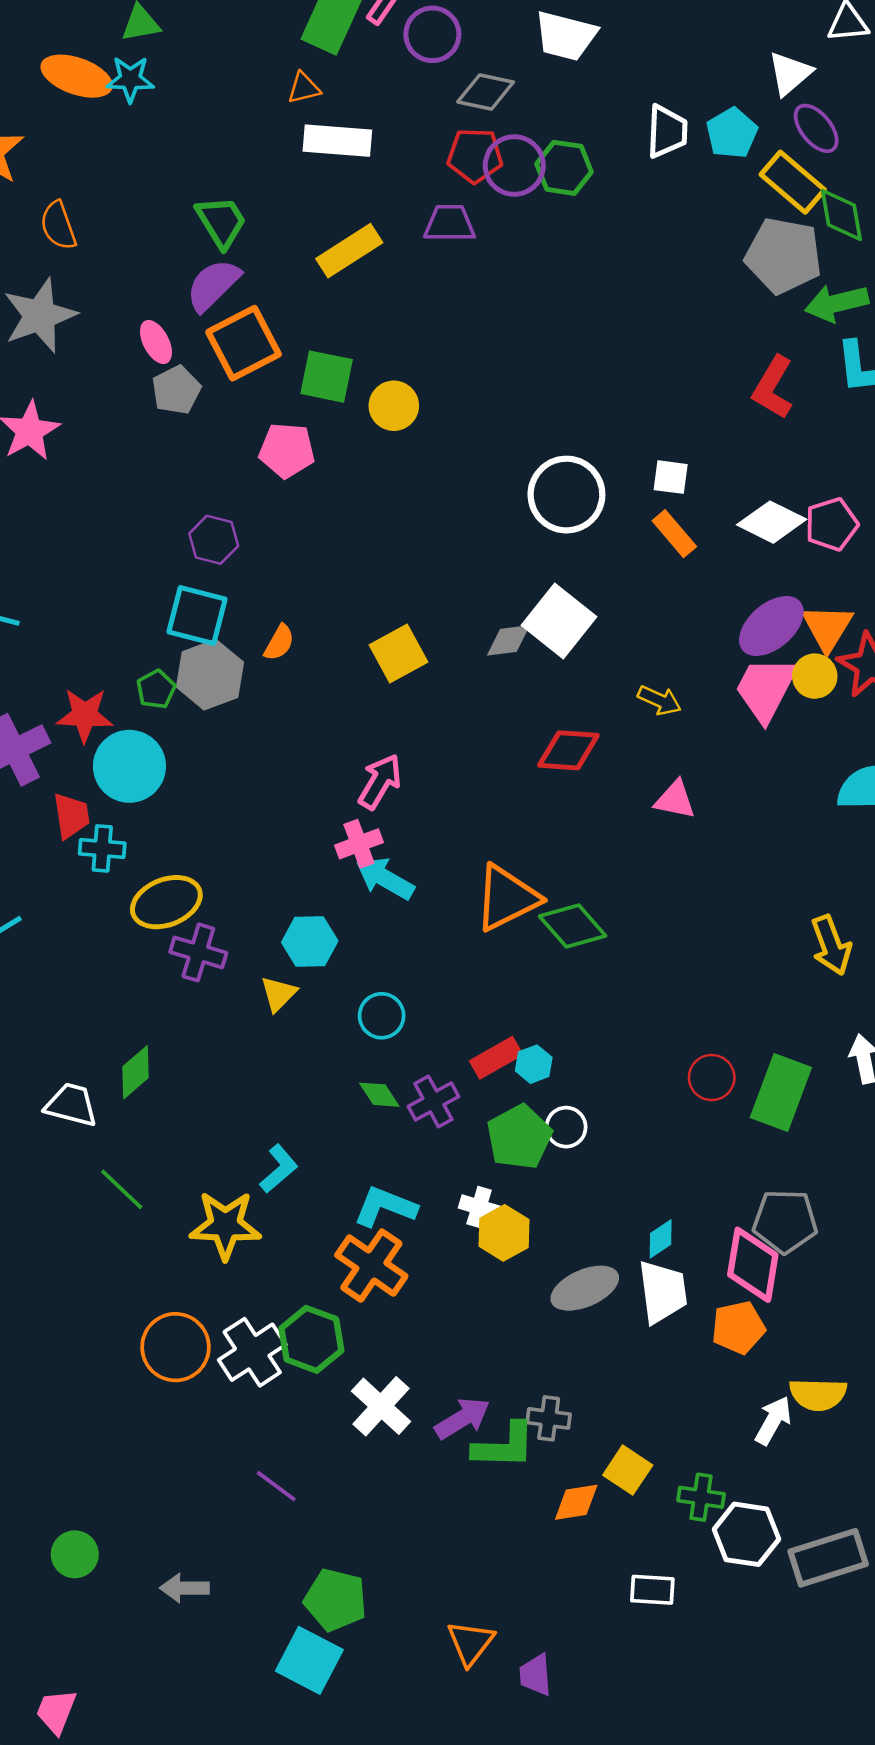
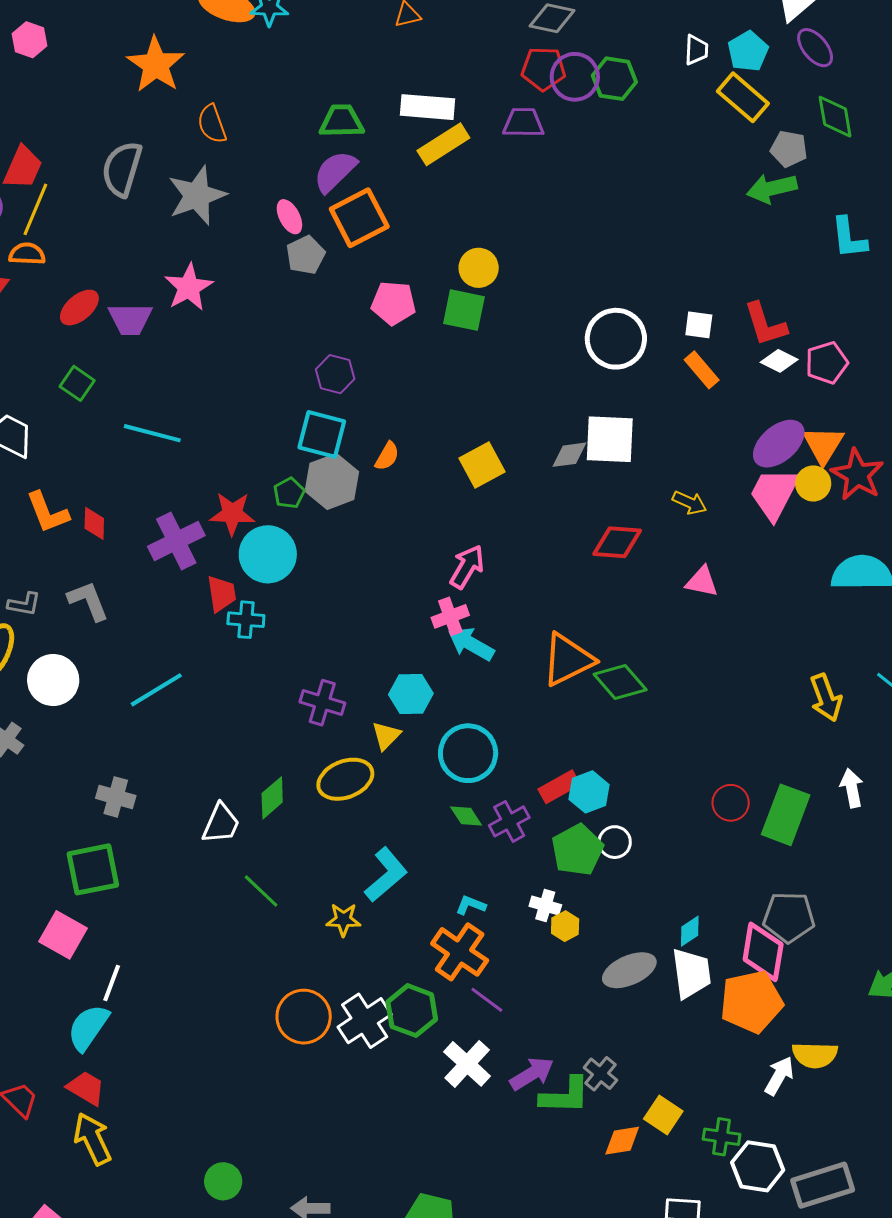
white trapezoid: (667, 131) -> (696, 50), size x0.7
white rectangle: (337, 141) -> (427, 107), moved
yellow rectangle: (793, 182) -> (743, 97), moved
green trapezoid: (221, 222) -> (342, 121), turned -60
gray pentagon: (783, 256) -> (789, 149), size x0.6
green arrow: (837, 303) -> (772, 188), moved
green square: (327, 377) -> (464, 310), moved
red L-shape: (773, 388) -> (765, 324), moved, turned -48
white diamond: (772, 522) -> (779, 361), size x0.7
white square: (559, 621) -> (610, 439), turned -36
yellow ellipse: (166, 902) -> (345, 779), moved
cyan circle: (382, 1016) -> (468, 753), size x1.6
cyan hexagon: (534, 1064) -> (589, 792), size x1.4
white trapezoid: (71, 1105) -> (221, 824), turned 99
cyan L-shape: (279, 1169) -> (386, 875), size x1.4
cyan L-shape: (385, 1207) -> (471, 905), size x0.6
yellow star: (225, 1225) -> (343, 920), size x0.6
yellow hexagon: (504, 1233) -> (565, 926), size x0.7
orange pentagon: (738, 1328) -> (751, 1002), size x1.5
gray cross: (549, 1418) -> (600, 1074), turned 32
purple line: (276, 1486) -> (487, 1000), moved

